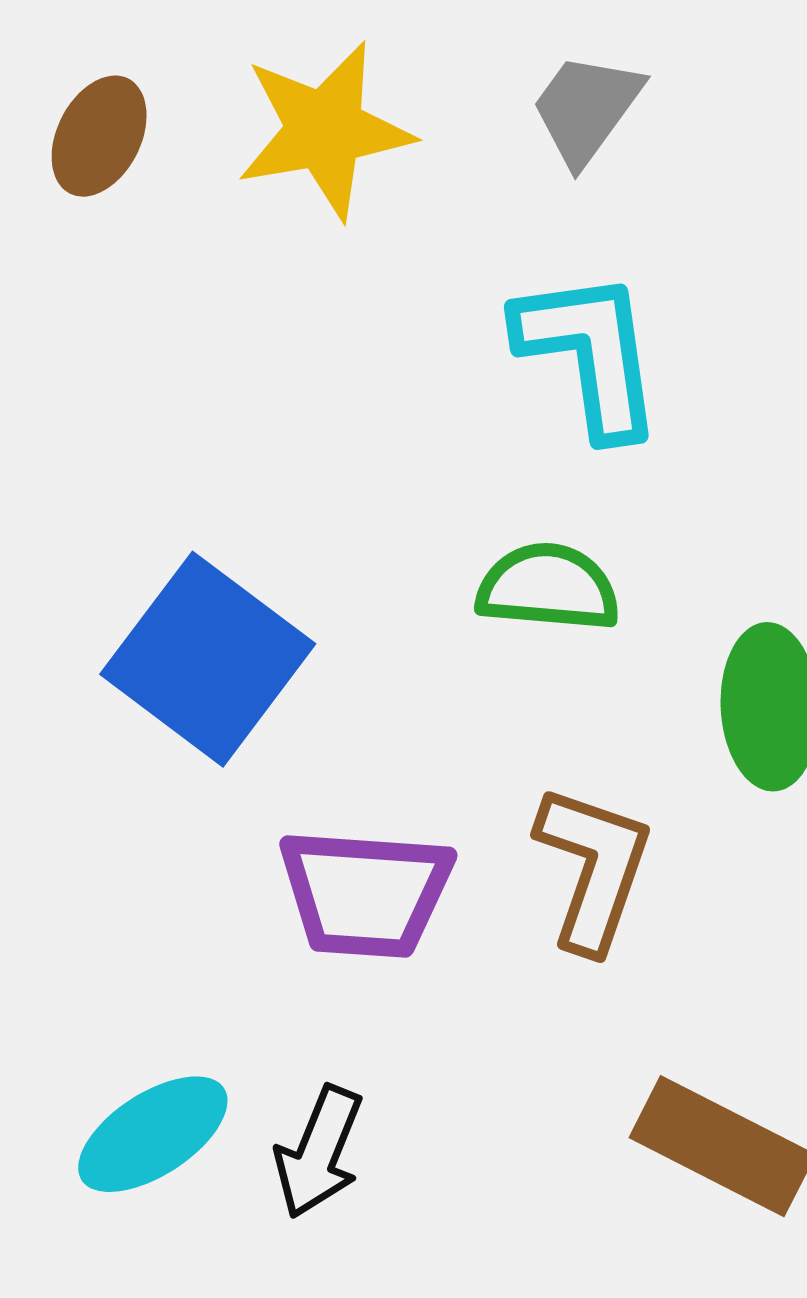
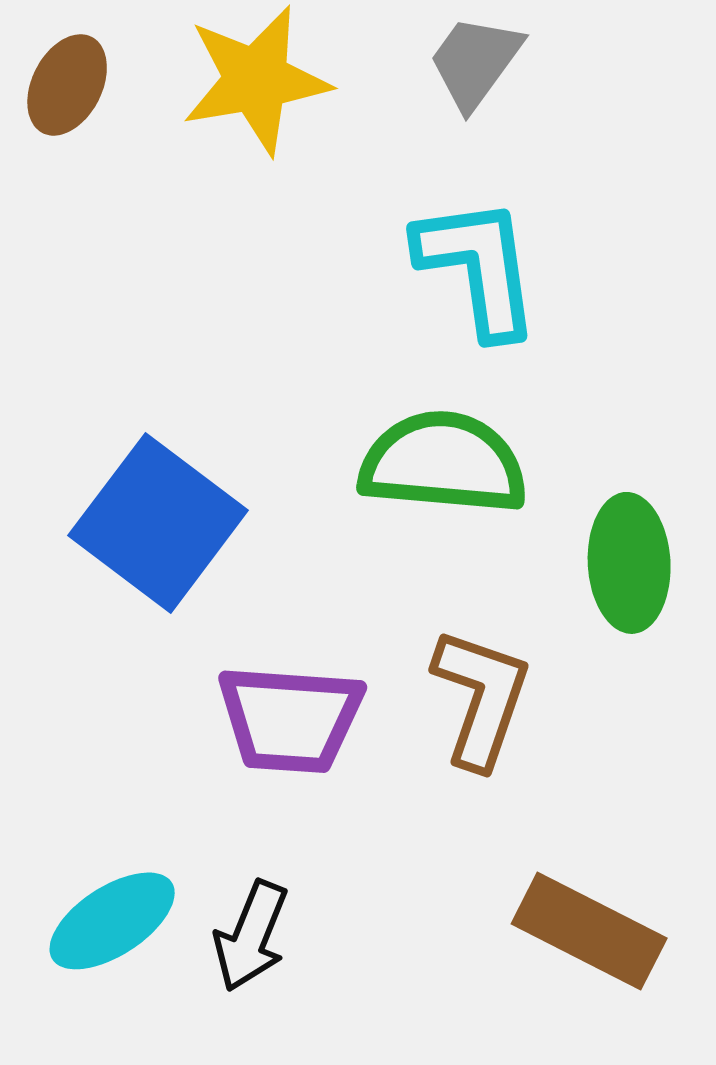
green semicircle: (548, 587) -> (443, 463), size x1.4

